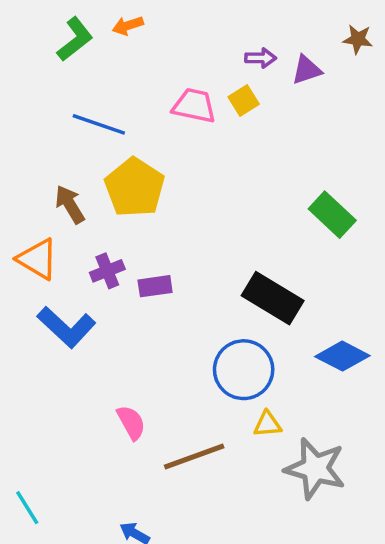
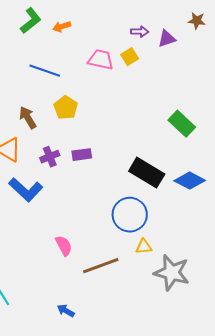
orange arrow: (128, 26) -> (62, 27), moved
yellow pentagon: (135, 187) -> (66, 108), size x0.7
purple rectangle: (155, 286) -> (82, 155), moved
blue diamond: (342, 356) -> (190, 181), moved

